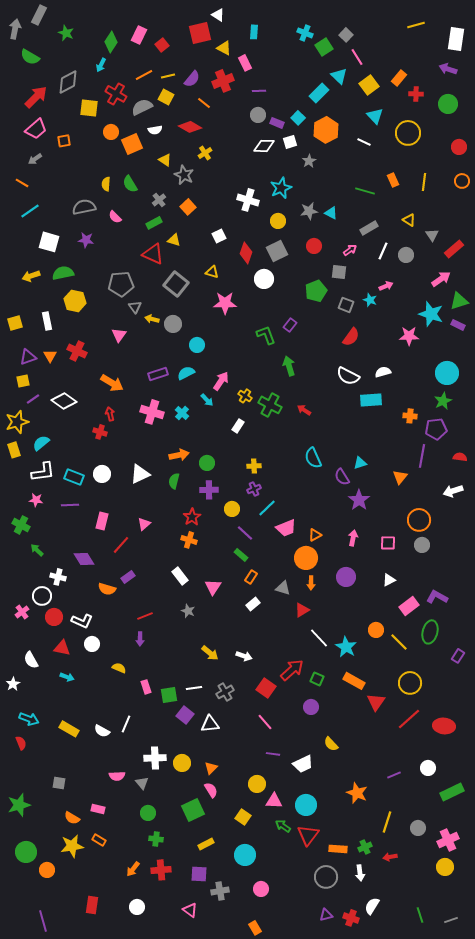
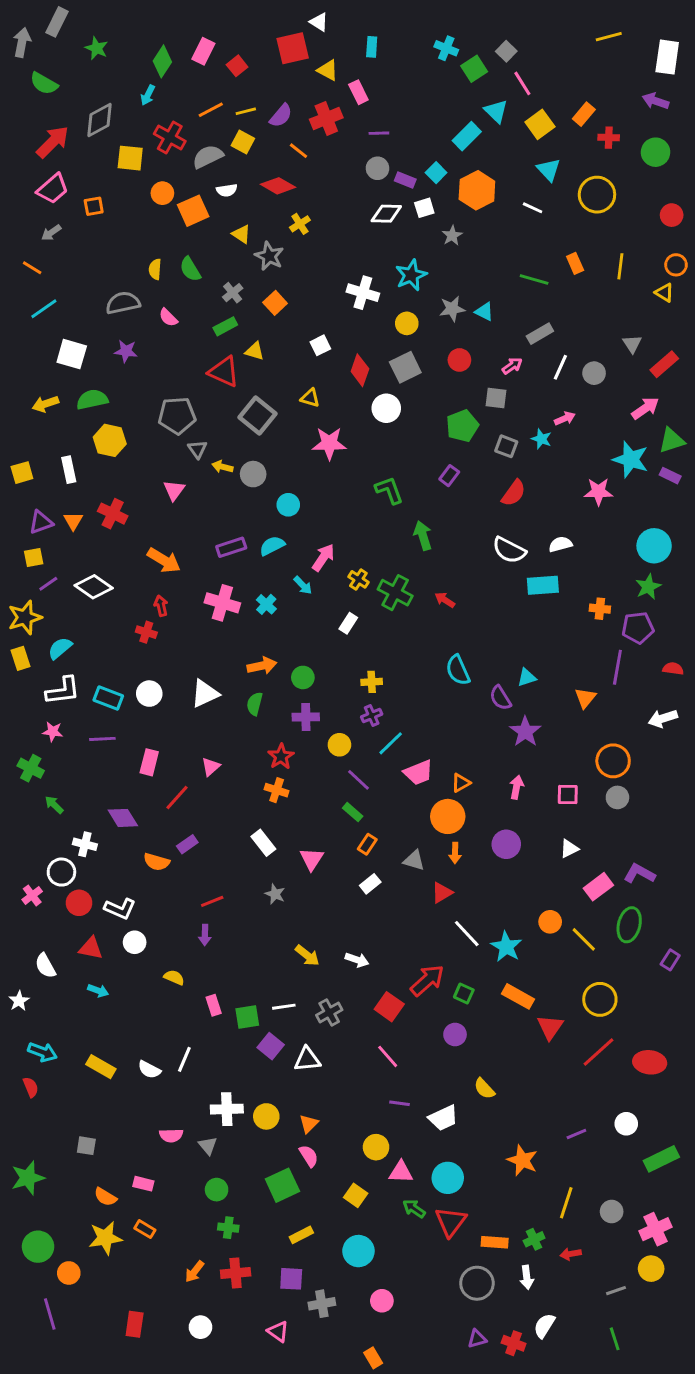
yellow triangle: (409, 220) -> (664, 293), moved
purple rectangle: (290, 325) -> (449, 476), moved
gray line: (451, 920) -> (616, 1291), moved
purple line: (43, 921) -> (50, 1314), moved

